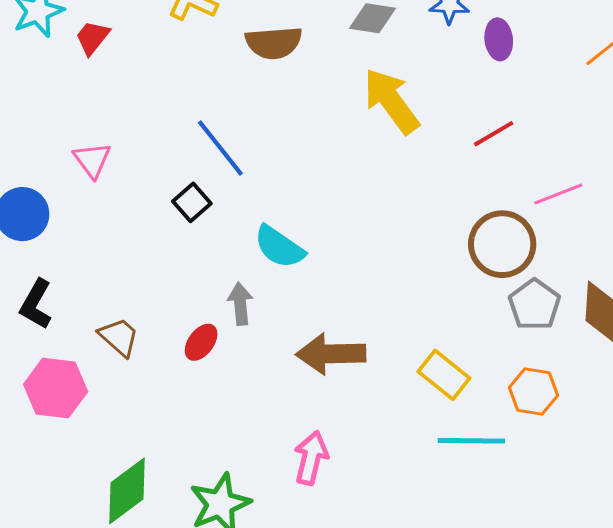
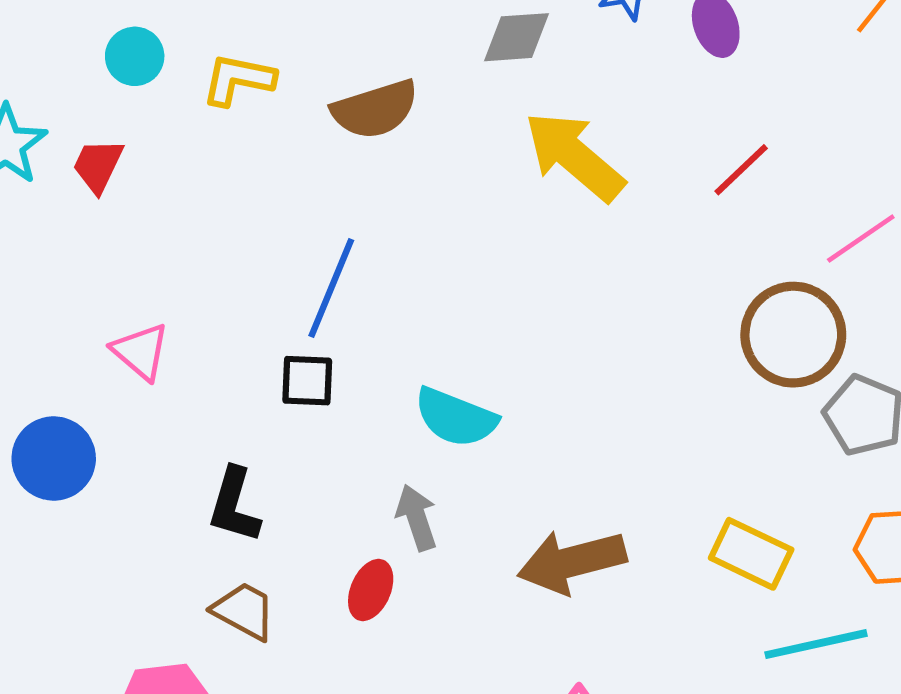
blue line: (220, 148) -> (331, 288), turned 74
black square: (192, 202) -> (307, 381), turned -33
black L-shape: (36, 304) -> (234, 505), moved

